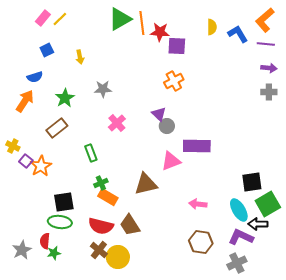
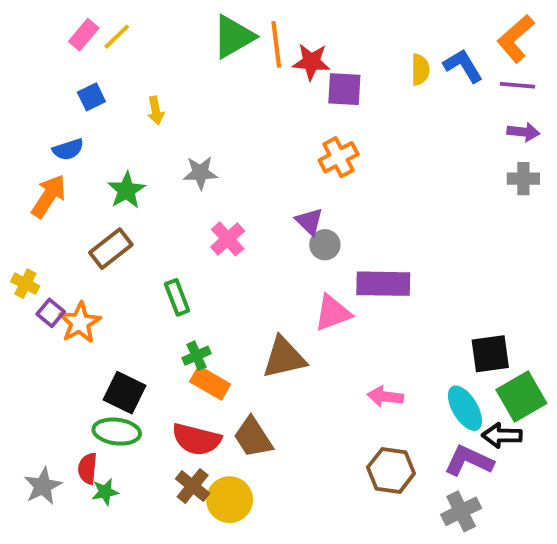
yellow semicircle: (212, 27) -> (420, 70), moved
black square: (64, 202) -> (125, 393), turned 35

